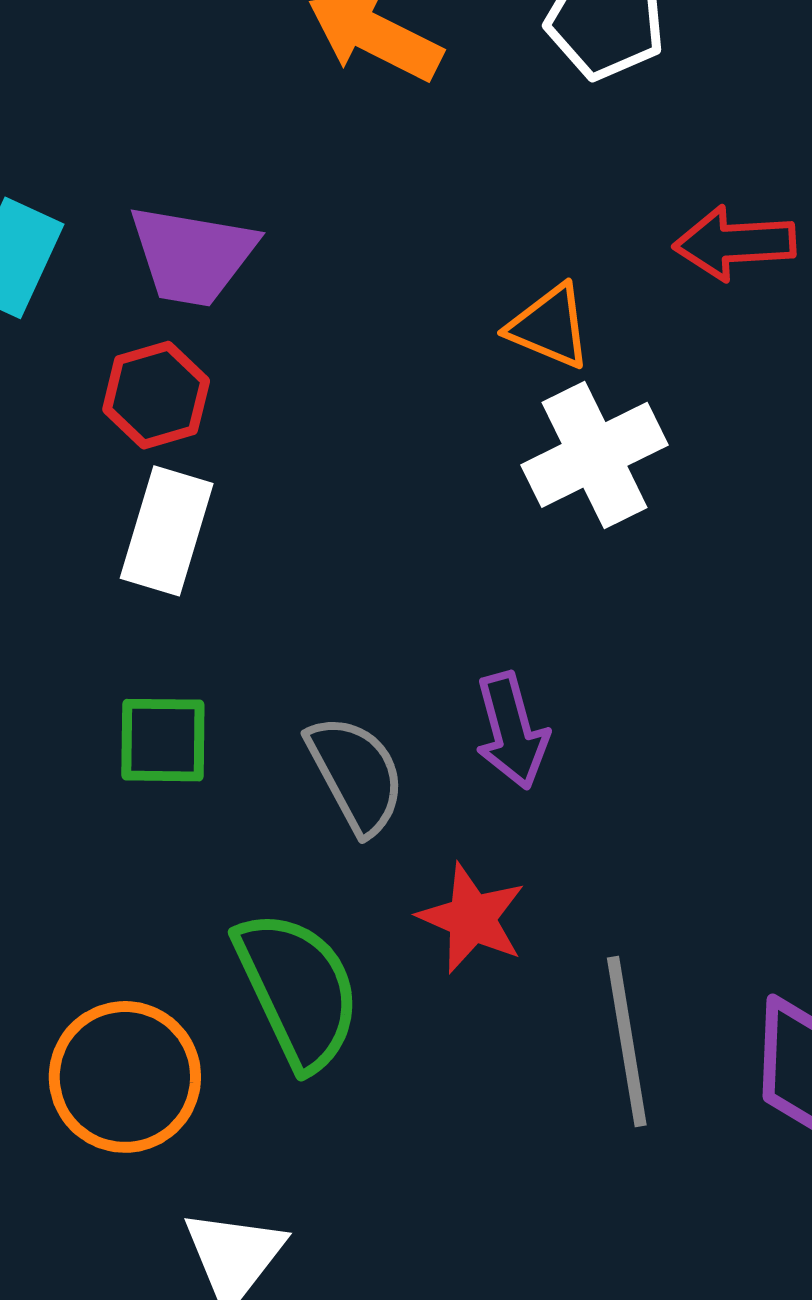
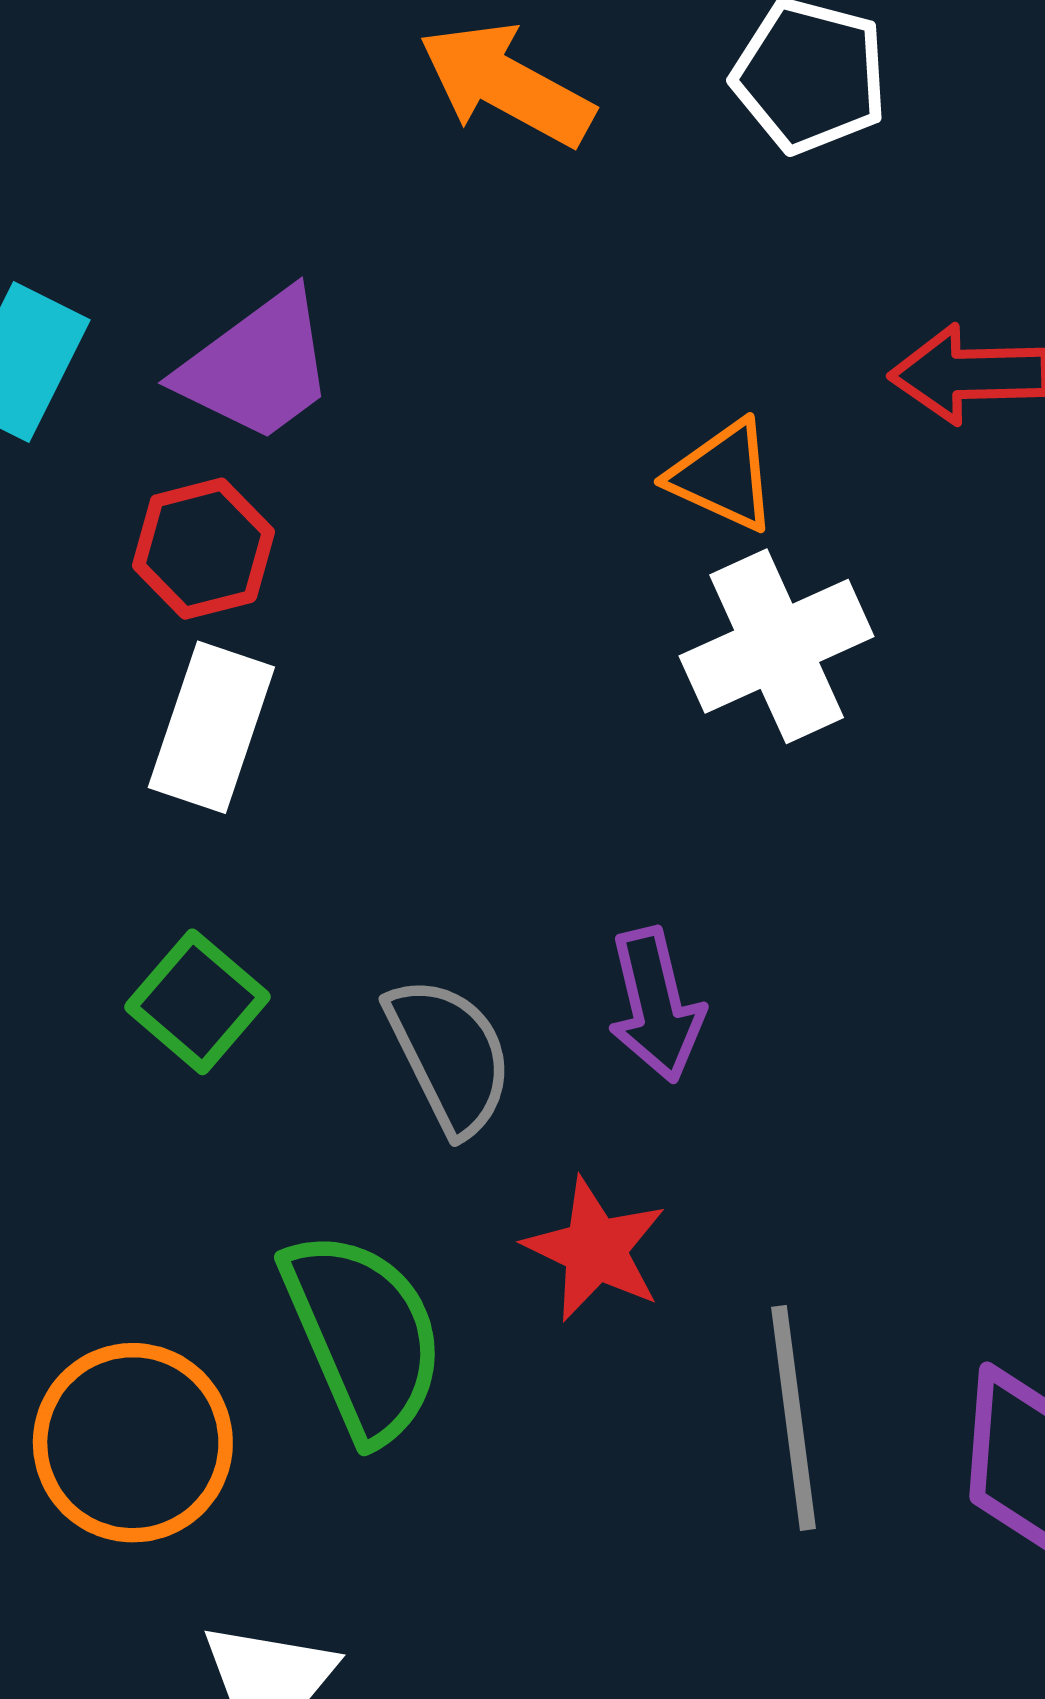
purple trapezoid: (192, 255) -> (257, 366), turned -48
green square: (163, 740) -> (197, 1002), turned 38

